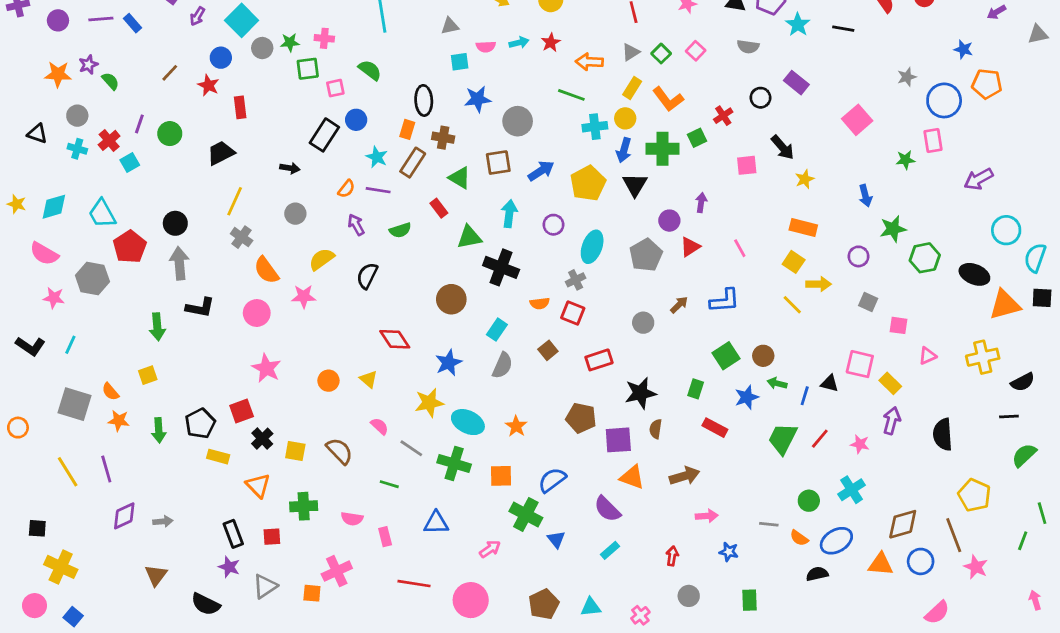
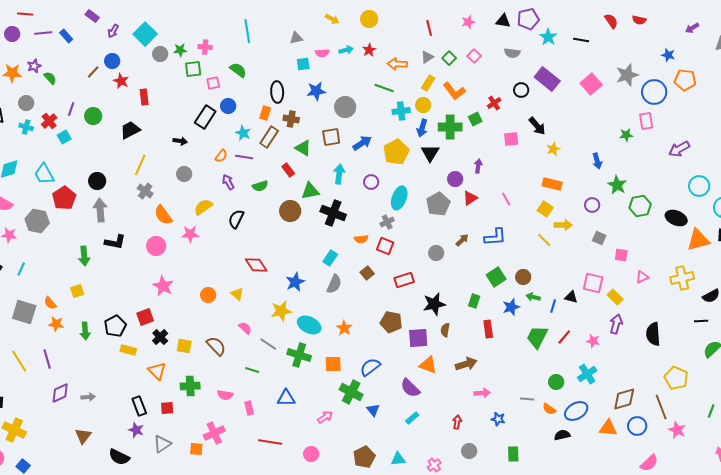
blue circle: (221, 58) -> (112, 61), moved
gray star: (907, 77) -> (627, 75), size x1.6
purple rectangle: (796, 83) -> (547, 79), size x1.4
pink square: (857, 120) -> (591, 84), moved
green star: (893, 229) -> (617, 185), turned -30
brown circle: (451, 299) -> (290, 211), moved
red rectangle: (715, 428) -> (488, 329), turned 54
pink circle: (471, 600) -> (311, 454), size x0.6

